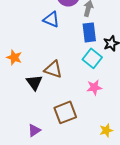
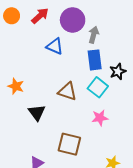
brown triangle: (53, 69) -> (67, 91), moved
brown square: (65, 112) -> (69, 144), turned 35

